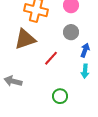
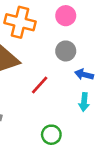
blue arrow: (85, 50) -> (84, 75), turned -96

